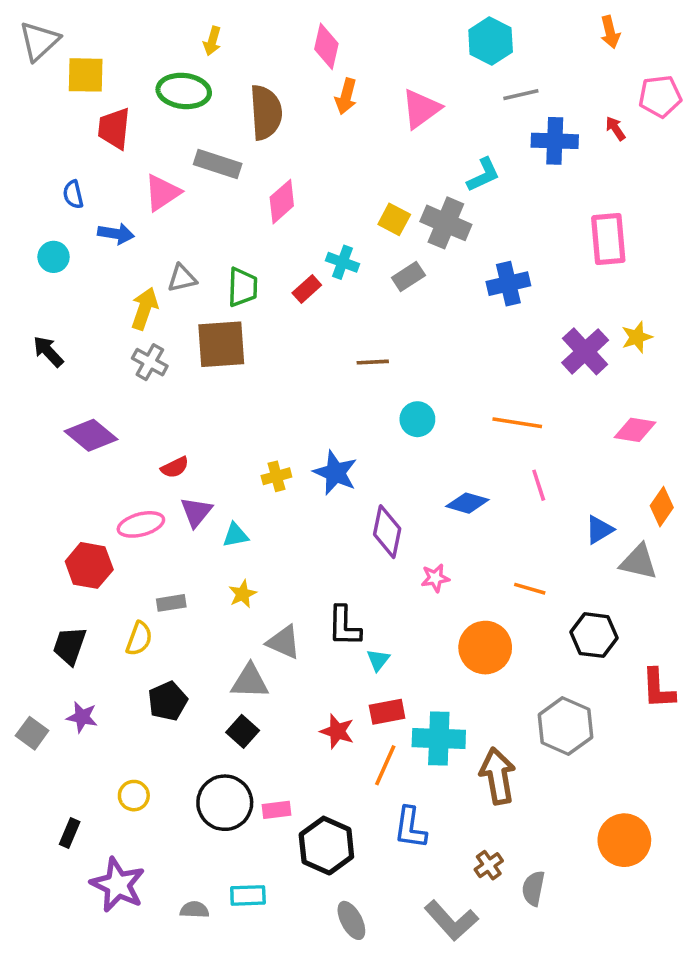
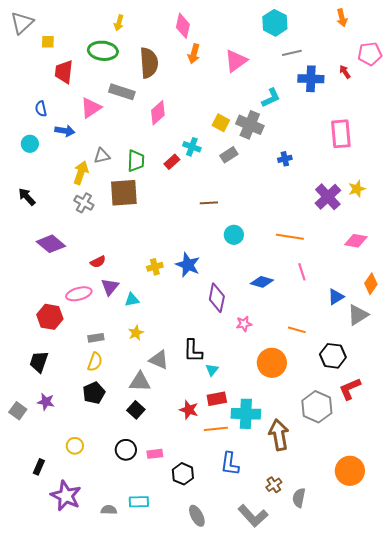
yellow square: (86, 75) -> (48, 42), size x0.6
blue cross: (508, 284) -> (285, 159), size x0.6
gray triangle: (639, 562) -> (358, 315), turned -45
yellow semicircle: (139, 639) -> (95, 362), moved
red L-shape: (658, 689) -> (350, 389), moved, turned 70
orange line: (385, 765) -> (216, 429), turned 60
black circle: (225, 803) -> (126, 450), size x0.7
black hexagon: (326, 846) -> (183, 474), size x0.7

